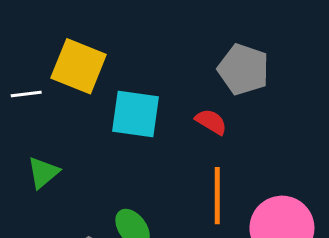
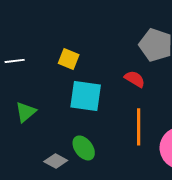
yellow square: (79, 66) -> (69, 59), moved, size x0.6
cyan square: (136, 114) -> (86, 96), moved

